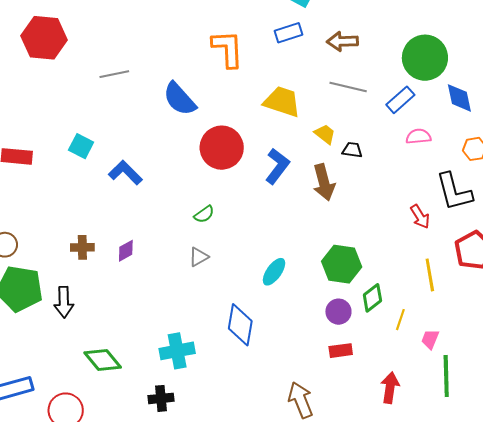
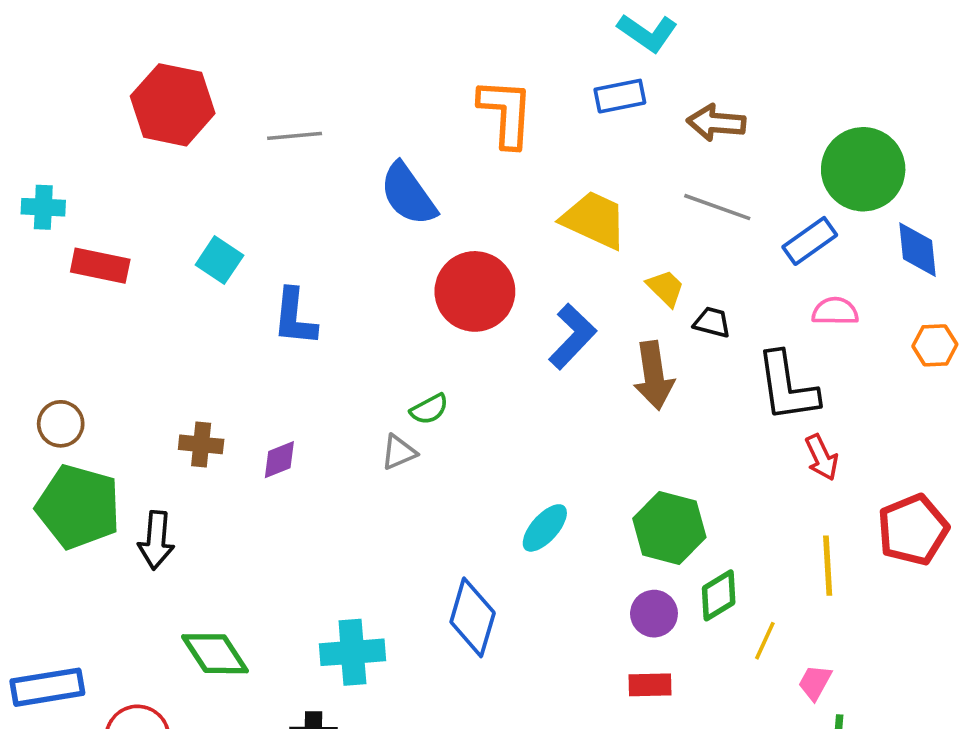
red hexagon: (44, 38) -> (173, 105), moved
blue L-shape: (125, 173) -> (295, 317), turned -136
black L-shape: (454, 192) -> (787, 387), moved
gray triangle: (199, 257) -> (399, 452), moved

